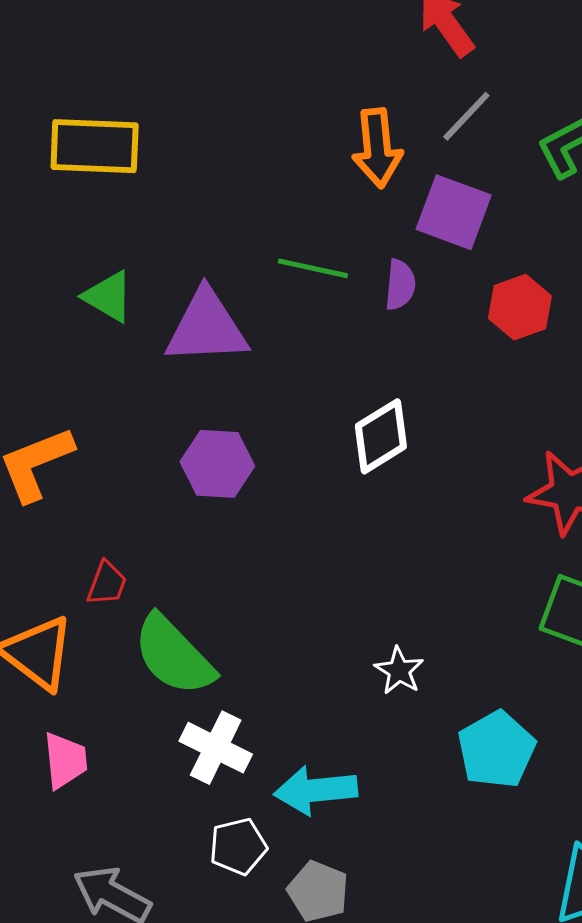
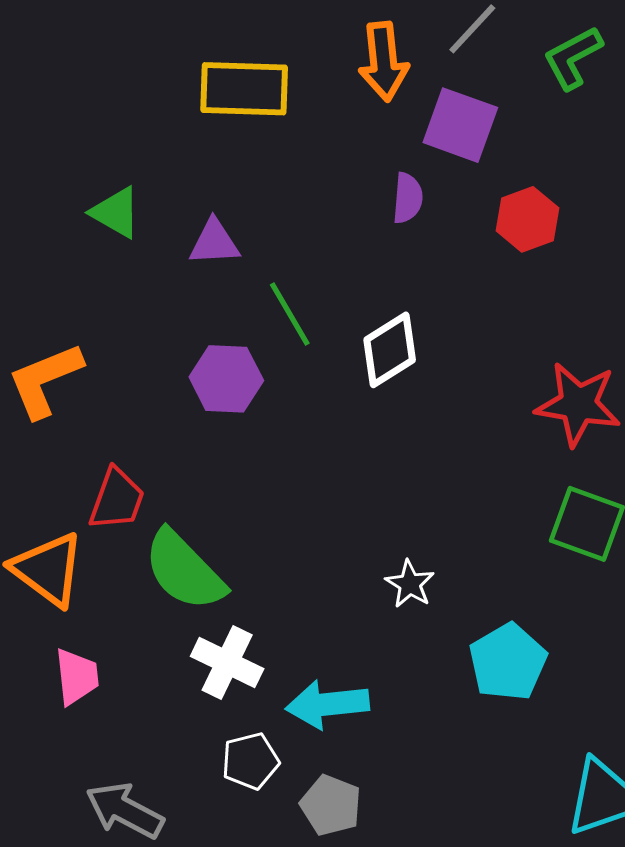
yellow rectangle: (95, 146) -> (244, 89), moved
green line: (313, 268) -> (290, 314), moved, turned 48
purple triangle: (207, 327) -> (214, 242), size x0.6
red trapezoid: (107, 583) -> (117, 499), size x1.4

